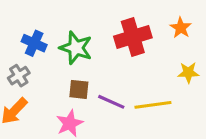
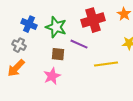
gray cross: (19, 76) -> (19, 45), turned -32
purple line: (111, 102) -> (79, 44), moved

